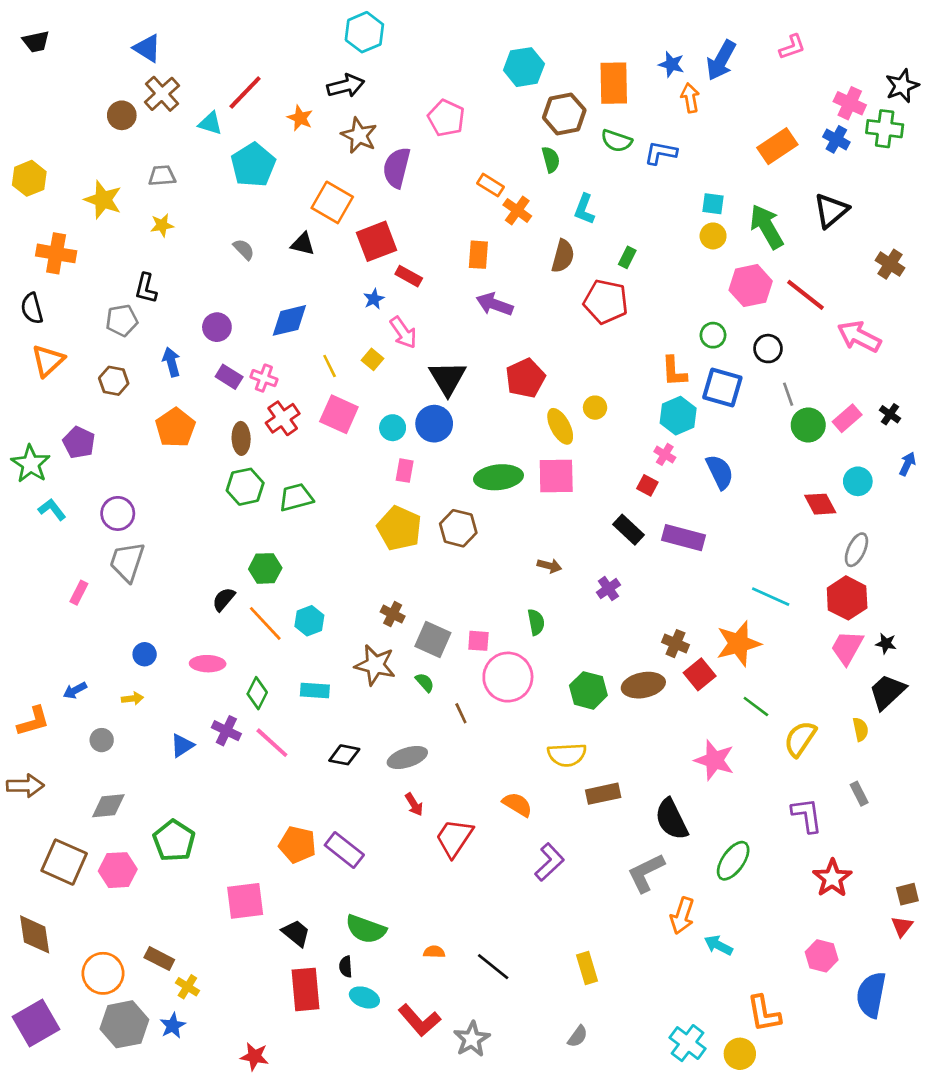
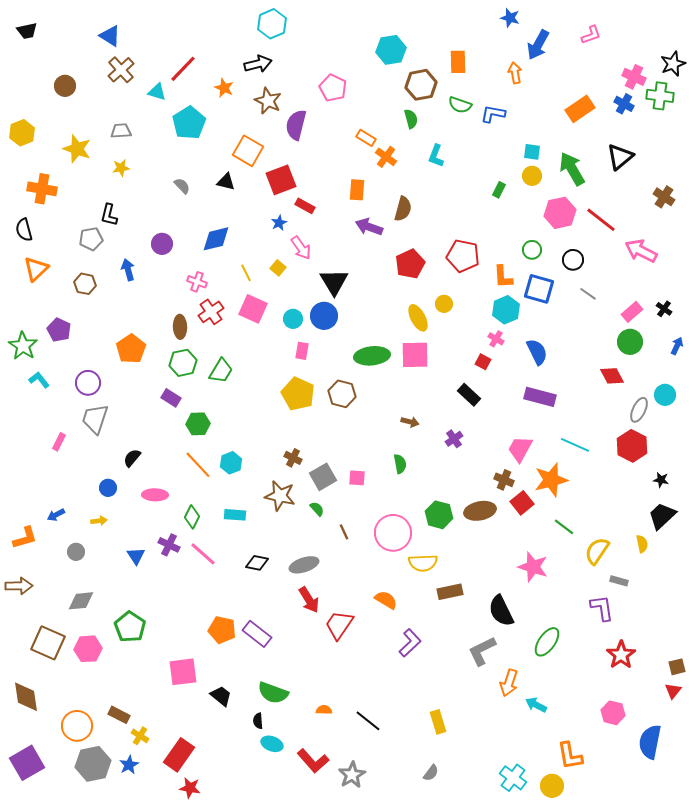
blue star: (671, 64) -> (510, 18), moved
orange rectangle: (614, 83) -> (458, 62), size x0.7
brown circle: (122, 115) -> (65, 86), moved
brown semicircle: (563, 256) -> (403, 209), moved
green rectangle: (627, 257) -> (499, 190), moved
red pentagon: (606, 302) -> (463, 256), moved
purple rectangle: (229, 377) -> (171, 398), moved
red pentagon: (525, 378) -> (410, 264), moved
gray line: (788, 394) -> (588, 294), turned -36
green circle: (808, 425) -> (630, 342), moved
orange pentagon: (175, 428) -> (131, 349), moved
cyan circle: (858, 481) -> (665, 395), moved
green trapezoid: (296, 497) -> (221, 371), turned 136
purple rectangle: (684, 538) -> (540, 397), moved
black semicircle: (224, 599) -> (132, 458), moved
gray square: (433, 640) -> (323, 477), turned 36
pink trapezoid: (847, 648) -> (520, 449), moved
pink circle: (508, 677) -> (393, 533), moved
blue triangle: (182, 745) -> (136, 556), turned -30
gray rectangle: (859, 794) -> (619, 581), moved, turned -48
red arrow: (414, 804) -> (309, 600), size x1.5
red rectangle: (305, 989) -> (179, 755), moved, turned 40

